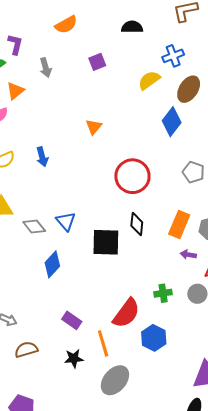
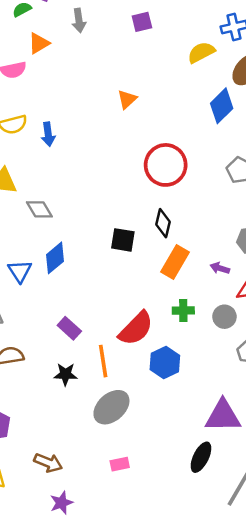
blue arrow: (42, 157) -> (48, 134), moved
blue triangle: (66, 221) -> (20, 271), moved
orange rectangle: (179, 225) -> (175, 262), moved
black square: (106, 242) -> (123, 240), size x0.7

